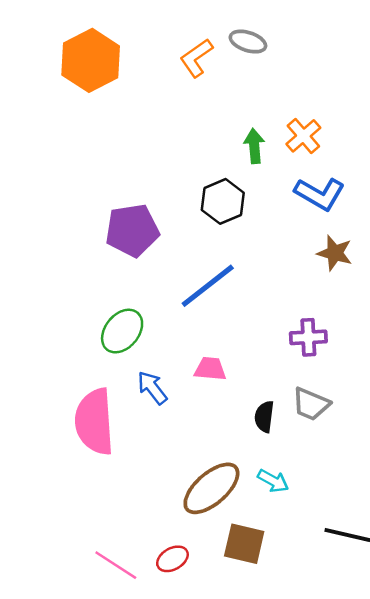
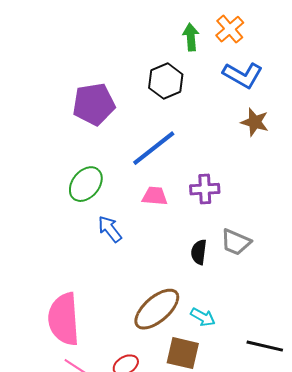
purple cross: (308, 337) -> (205, 189), moved
pink trapezoid: (210, 369) -> (155, 196), moved
pink semicircle: (94, 422) -> (64, 319), moved
cyan arrow: (273, 481) -> (203, 317), moved

